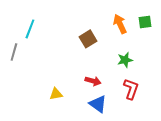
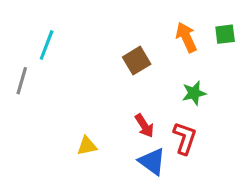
red arrow: (93, 81) -> (144, 126), turned 42
red L-shape: (131, 89) -> (185, 138), moved

